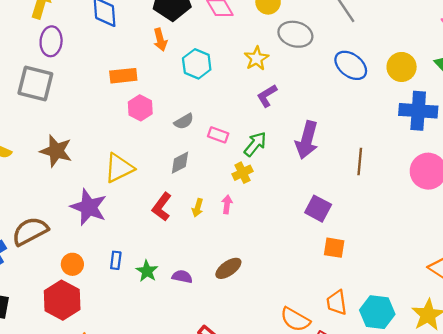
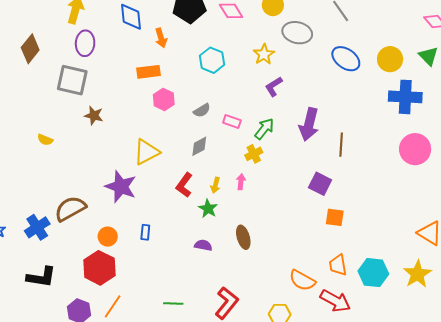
orange arrow: (160, 40) -> (161, 38), moved
brown star: (56, 151) -> (94, 116), moved, size x0.7
brown line: (360, 162) -> (341, 145), moved
brown ellipse: (228, 268) -> (243, 237), turned -70
green star: (147, 271) -> (208, 209), moved

